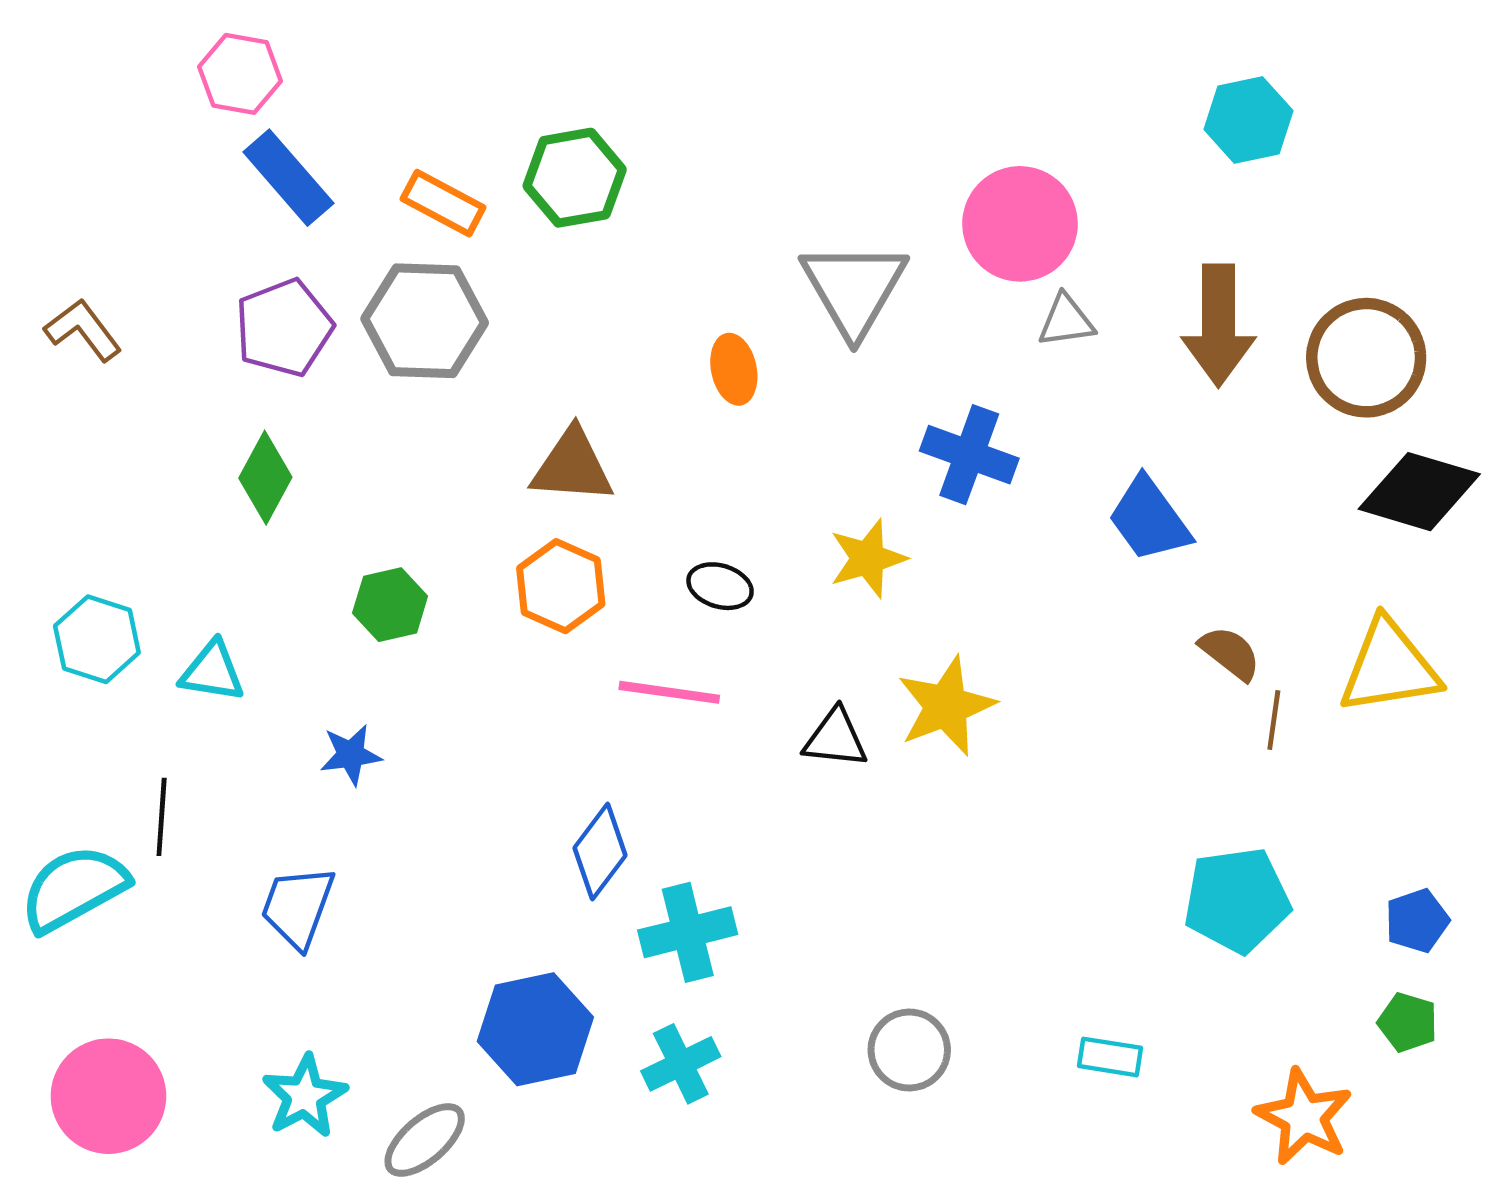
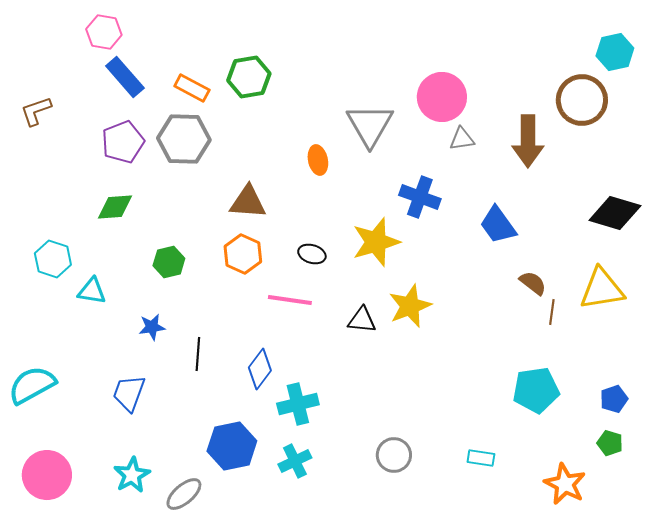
cyan hexagon: (1248, 120) -> (615, 52), moved
brown L-shape: (83, 330) -> (36, 111), moved, turned -72
brown circle: (1366, 358) -> (582, 100), moved
green diamond: (265, 478) -> (115, 207), turned 57
yellow star: (868, 558) -> (376, 242), size x1.4
cyan hexagon: (97, 639) -> (53, 259), moved
black line: (162, 817) -> (198, 354), moved

